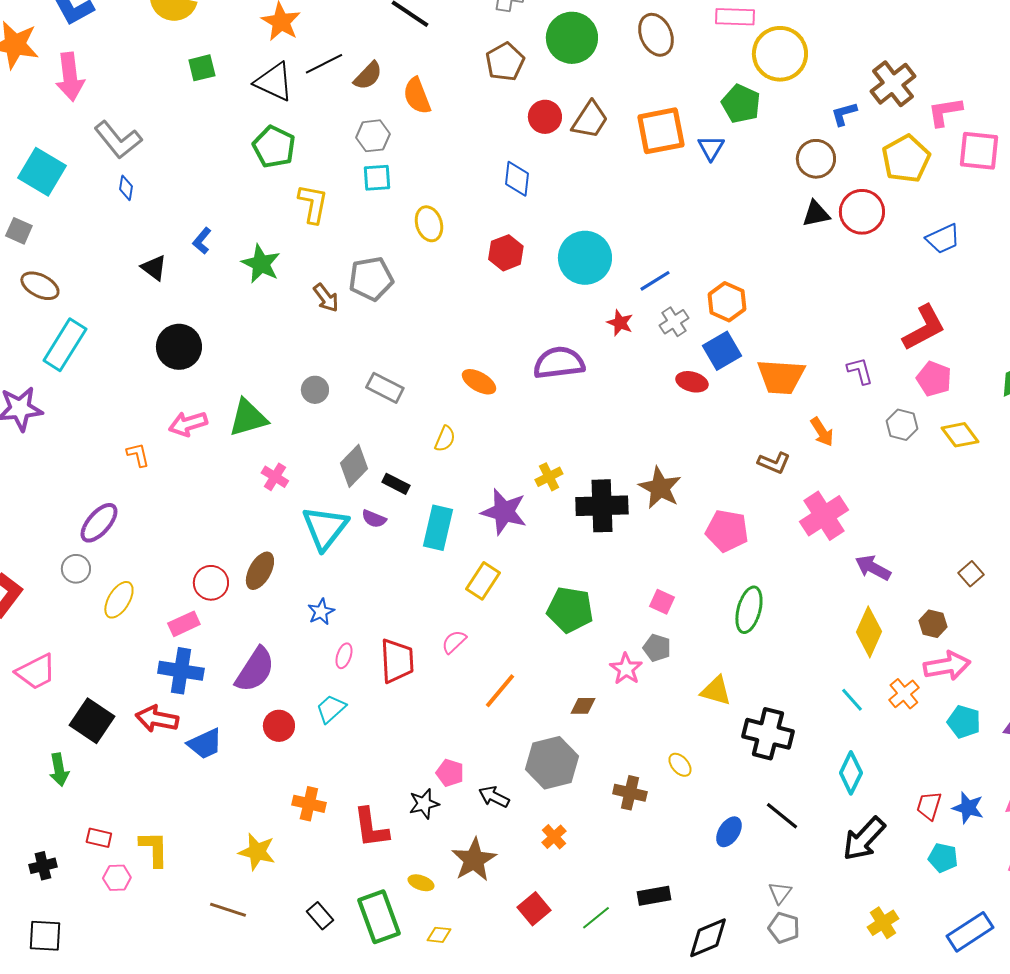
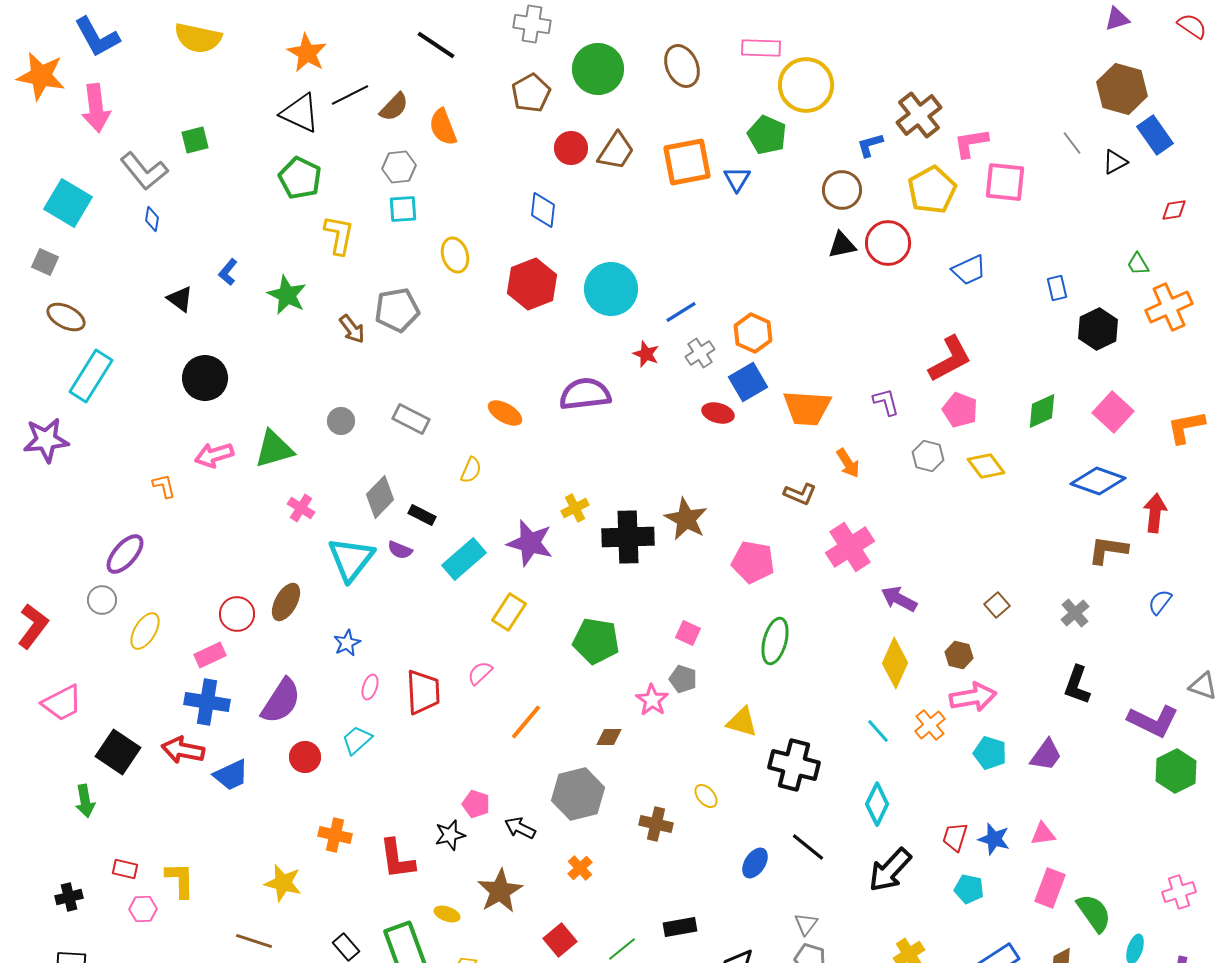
green square: (202, 68) -> (195, 140), moved
red hexagon: (506, 253) -> (532, 284), size x1.4
cyan rectangle: (438, 528) -> (464, 559), turned 36

